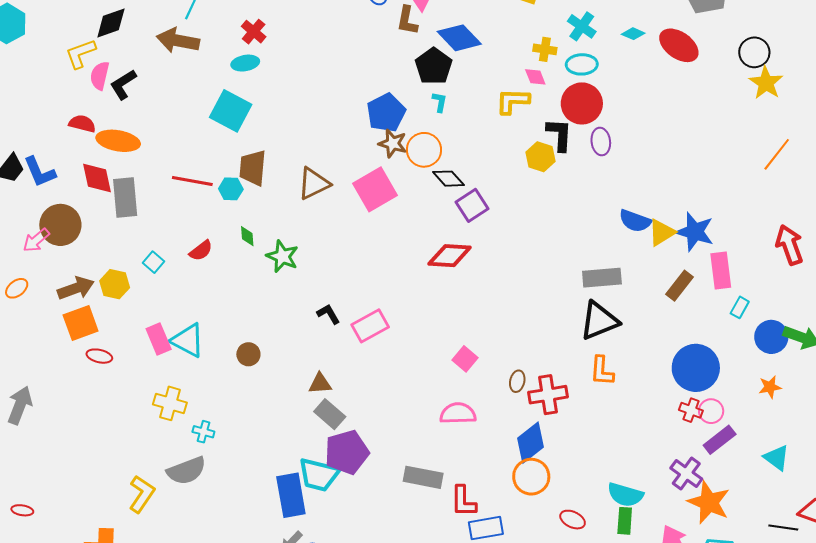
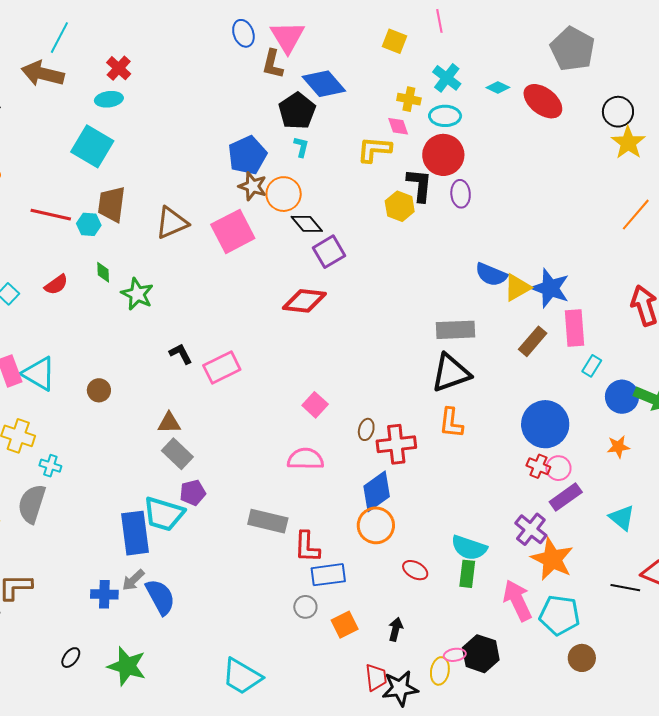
purple pentagon: (347, 452) -> (193, 493), size x0.6
gray semicircle: (186, 471) -> (32, 504), turned 126

